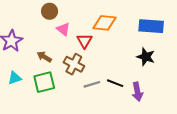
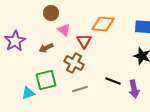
brown arrow: (44, 57) -> (46, 48), moved, turned -56
cyan triangle: (15, 78) -> (28, 93), moved
gray line: (92, 84) -> (80, 89), moved

